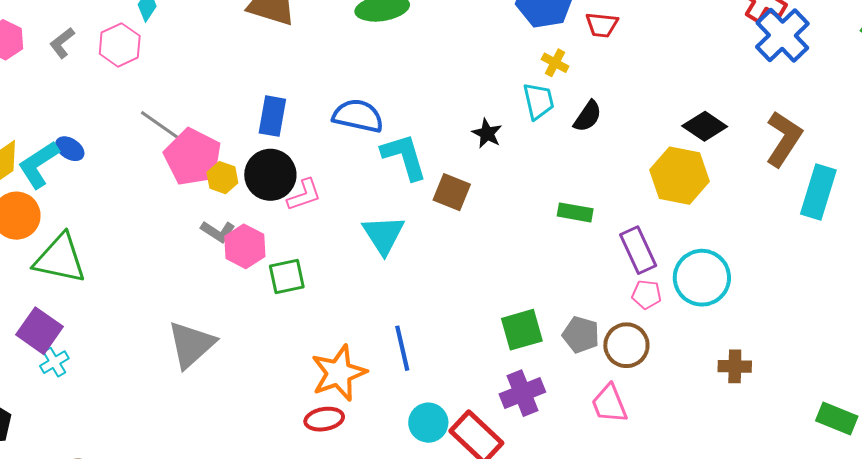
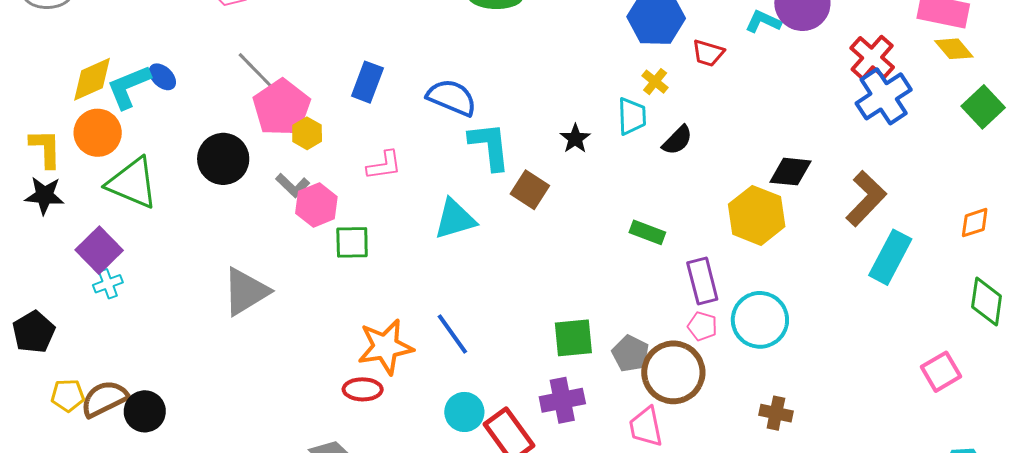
black diamond: (705, 126) -> (791, 172), turned -39
black circle: (270, 175) -> (223, 159), moved
cyan triangle: (383, 235) -> (455, 219), turned 36
brown circle: (626, 345) -> (673, 372), size x1.4
blue line: (402, 348) -> (452, 334), turned -33

